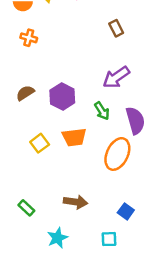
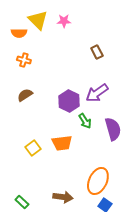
brown semicircle: (25, 93) -> (25, 95), moved
purple hexagon: (62, 97) -> (69, 101), moved
orange ellipse: (117, 154) -> (98, 181), moved

